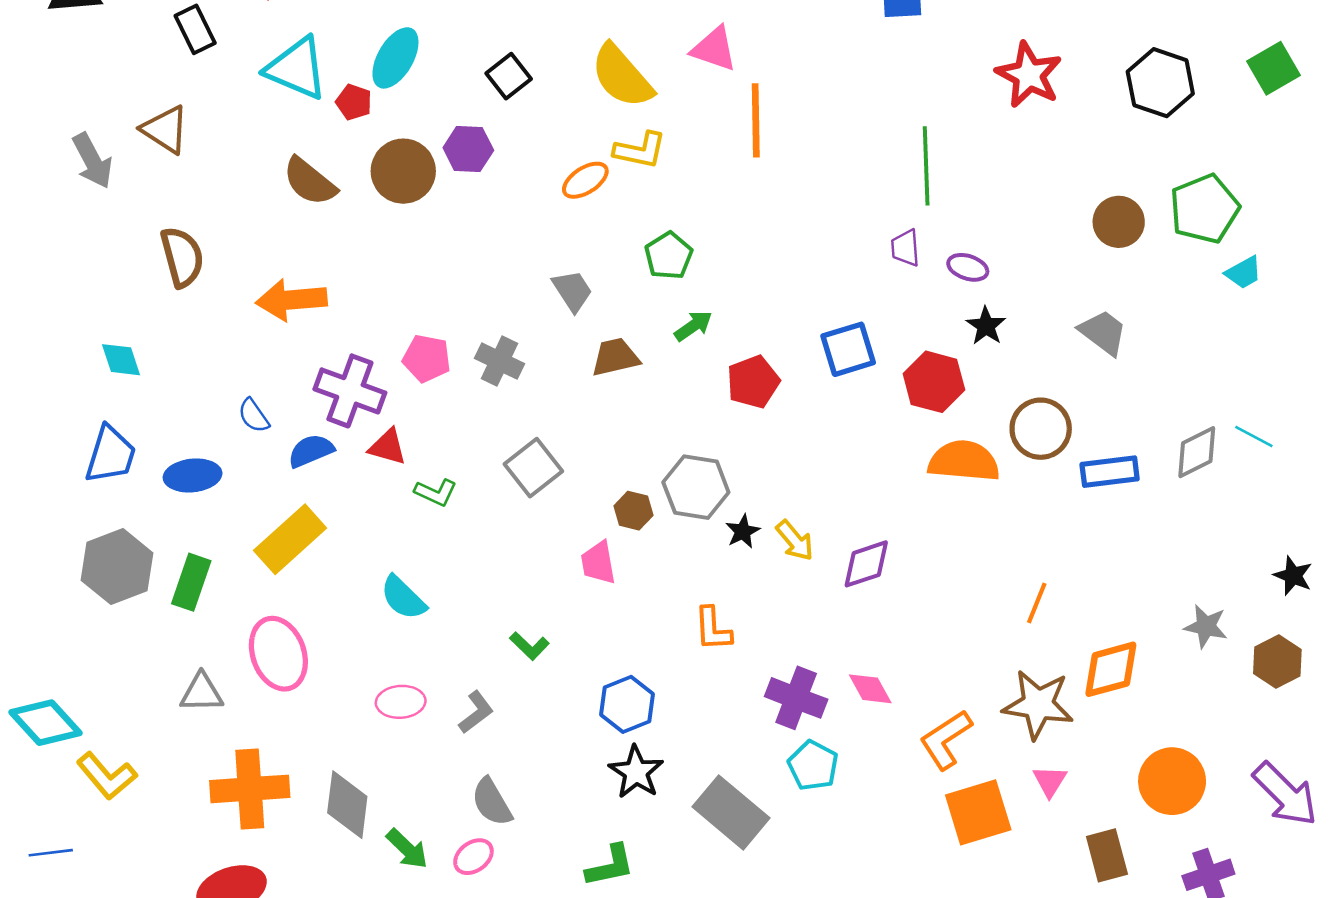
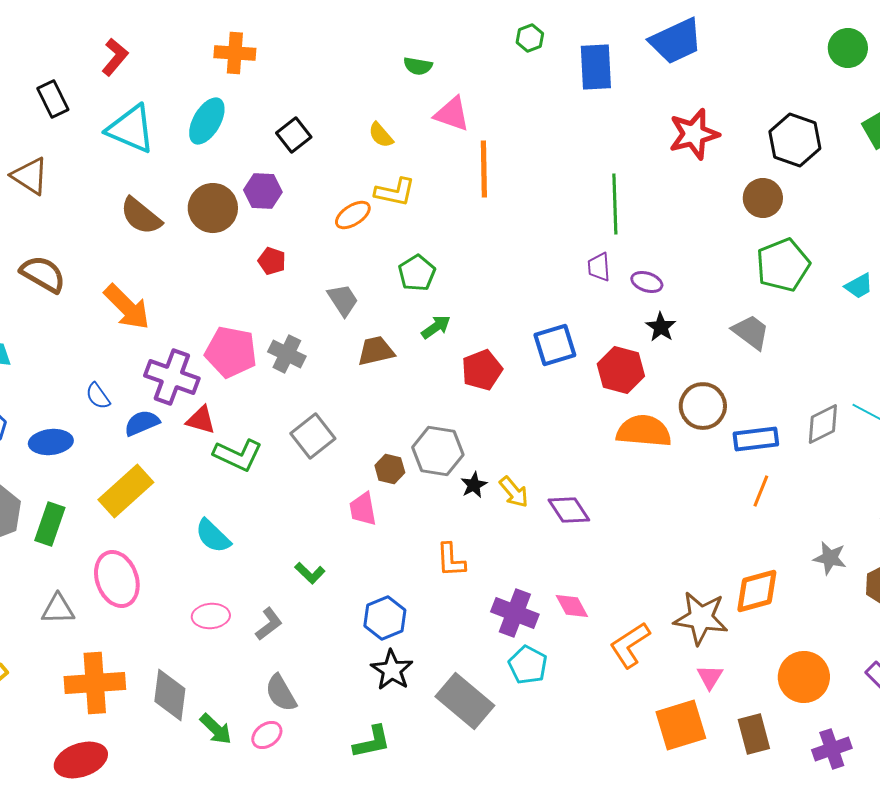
red star: (1029, 75) -> (694, 134), turned 30
yellow semicircle: (622, 76) -> (381, 135), size x0.5
red pentagon: (354, 102) -> (272, 261), moved
green pentagon: (1205, 209) -> (783, 265), moved
brown circle: (1119, 222) -> (763, 198), moved
brown semicircle: (182, 257) -> (43, 274), turned -45
orange arrow: (291, 300) -> (127, 307), turned -130
pink pentagon: (427, 358) -> (231, 352), size x1.4
green L-shape: (436, 492) -> (238, 455), size x1.5
purple diamond: (866, 564) -> (569, 510), turned 75
orange line: (1037, 603) -> (761, 491), moved
orange square: (978, 812) -> (681, 725), moved

